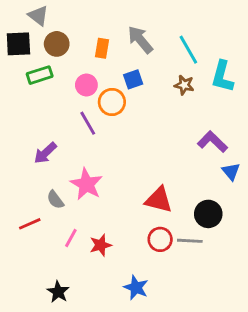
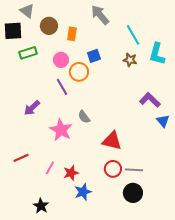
gray arrow: (140, 40) -> (100, 15), moved
brown circle: (57, 44) -> (49, 26), moved
gray semicircle: (55, 200) -> (84, 117), moved
black circle: (208, 214) -> (133, 193), moved
blue star: (136, 288) -> (83, 192), moved, turned 30

